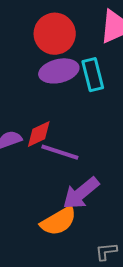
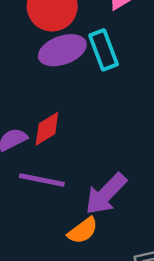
purple line: (60, 152) -> (42, 180), moved
orange semicircle: (59, 221) -> (83, 231), size x0.7

